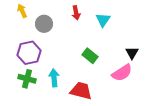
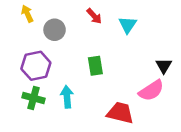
red arrow: (76, 13) -> (94, 16), turned -32
green rectangle: (90, 56) -> (95, 66), moved, turned 42
red trapezoid: (81, 91) -> (120, 113), moved

